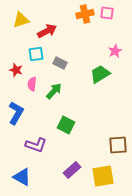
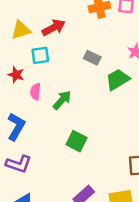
yellow triangle: (21, 20) -> (21, 30), moved
gray rectangle: (60, 63) -> (92, 58), moved
purple L-shape: (36, 145) -> (19, 164), moved

